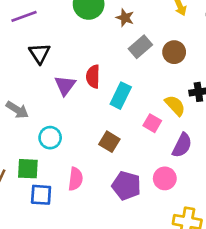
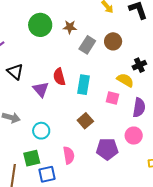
brown square: (109, 142) -> (85, 121), turned 35

